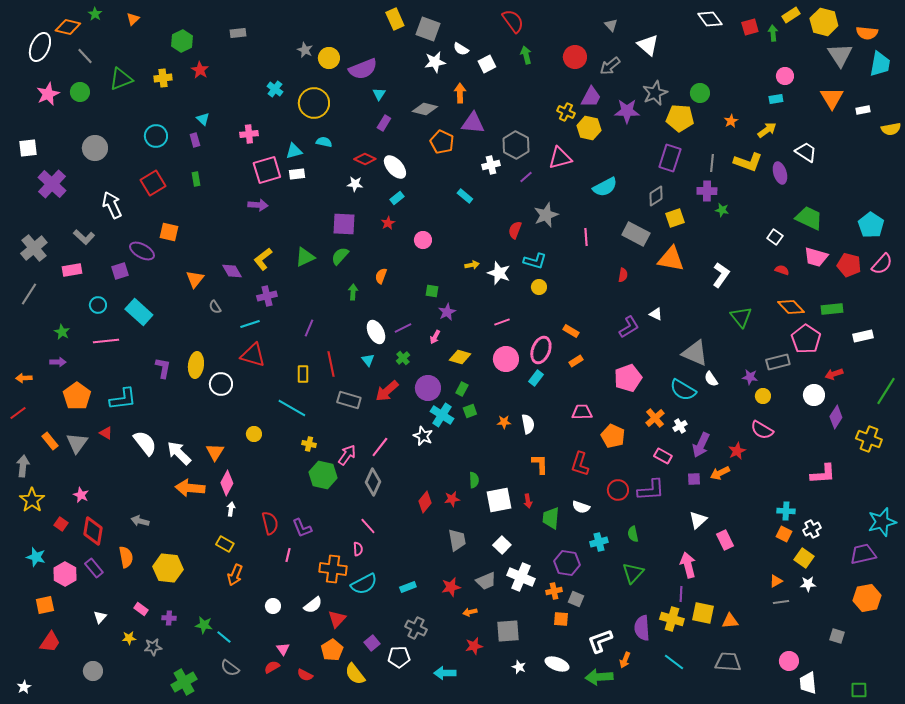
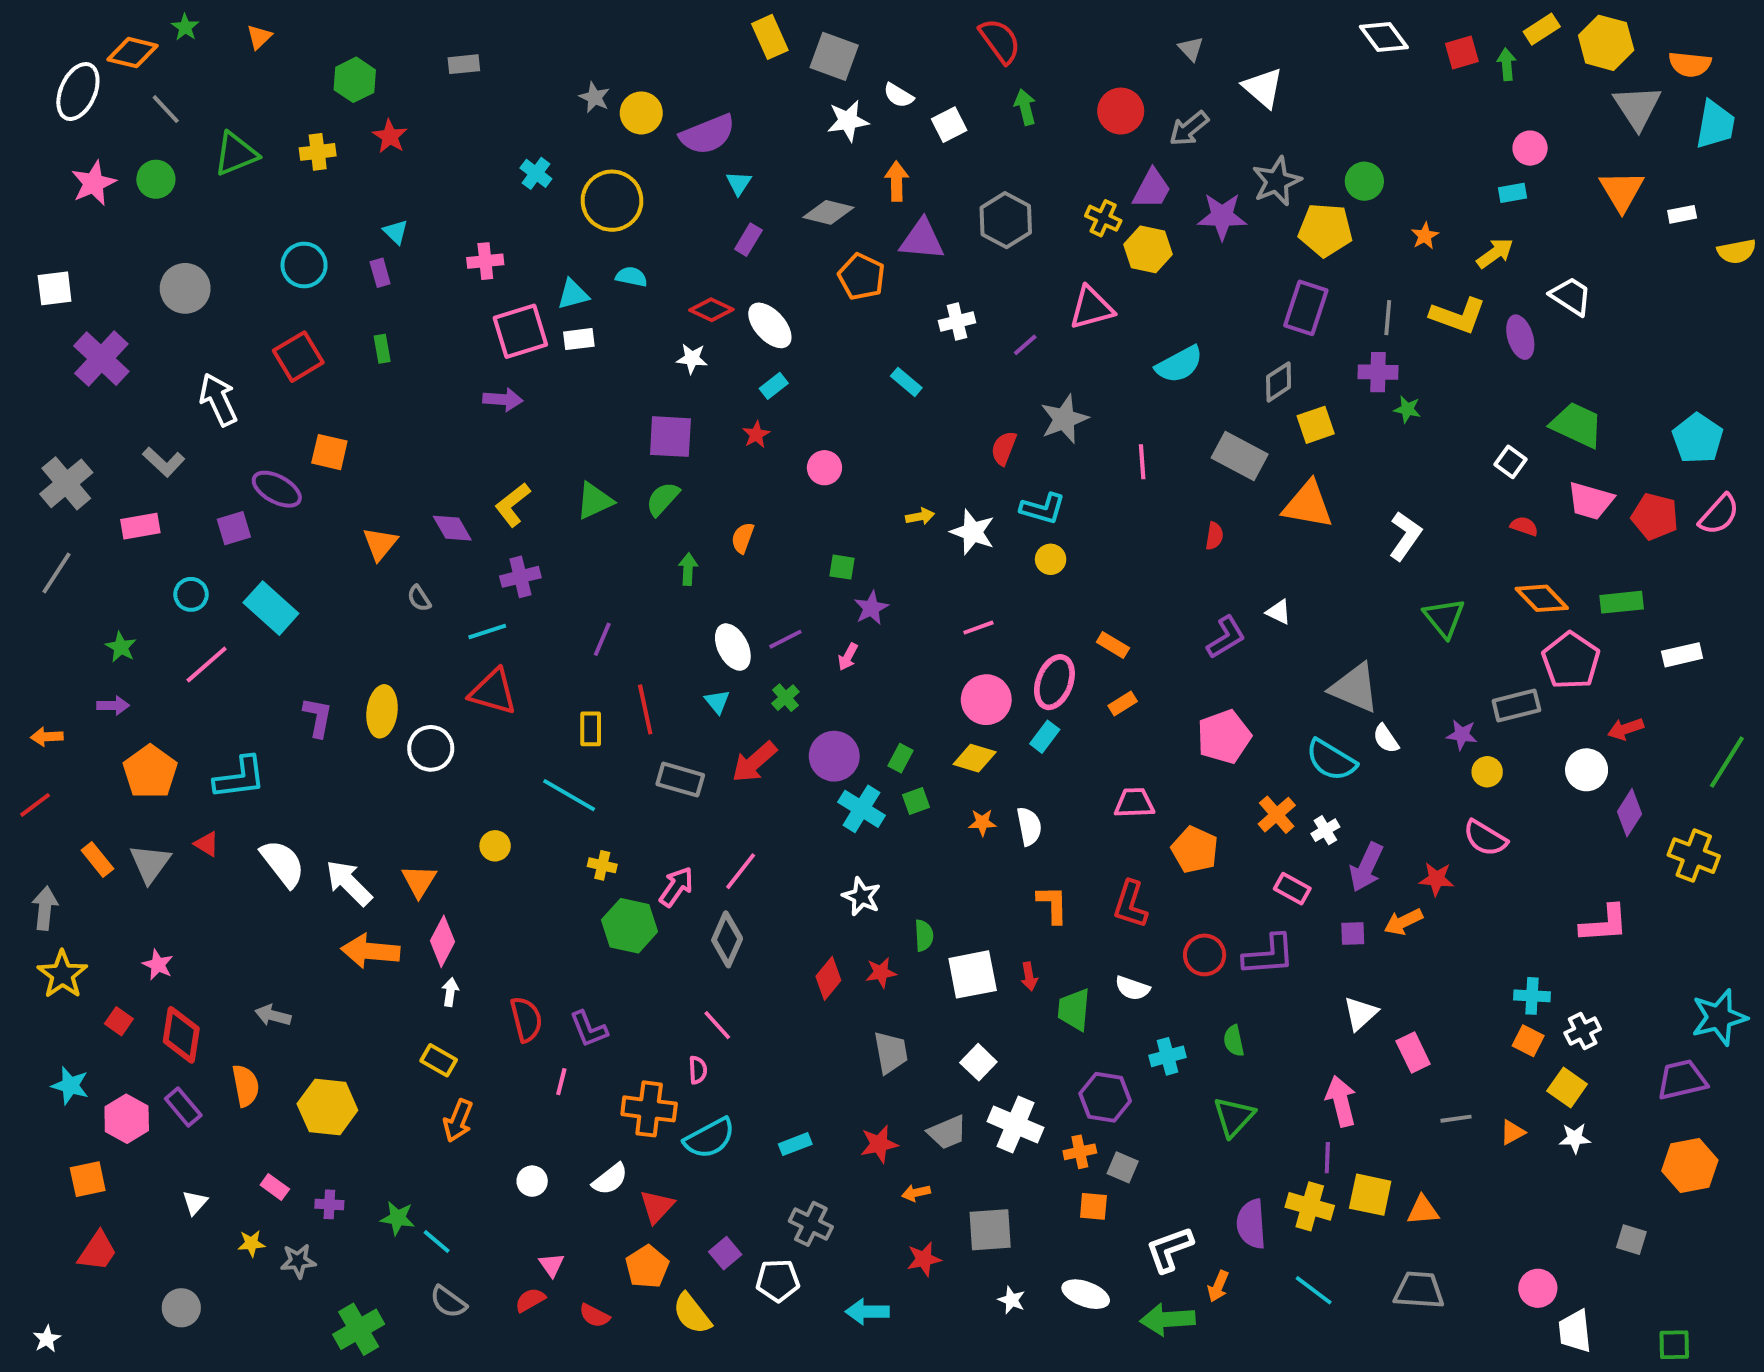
gray hexagon: (516, 145) -> (1006, 220), moved
pink line: (106, 341) -> (207, 665), turned -35
yellow diamond: (460, 357) -> (975, 758), moved
white star: (423, 436) -> (861, 897), moved
red star: (737, 451) -> (1436, 879), turned 30
gray line: (781, 602) -> (1456, 1119), moved

